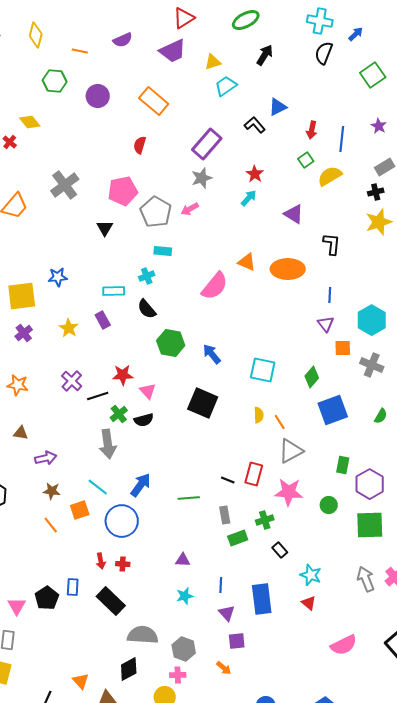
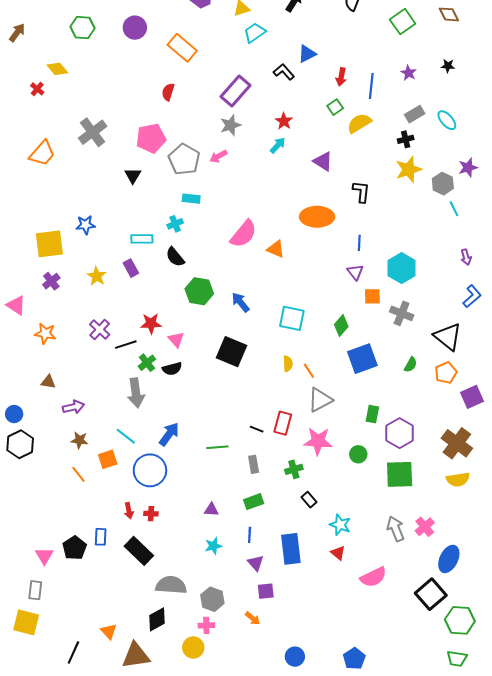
purple circle: (98, 96) -> (135, 28), moved
orange triangle: (247, 262) -> (276, 249), moved
green rectangle: (238, 538) -> (254, 502), moved
pink semicircle: (344, 645) -> (373, 577), moved

